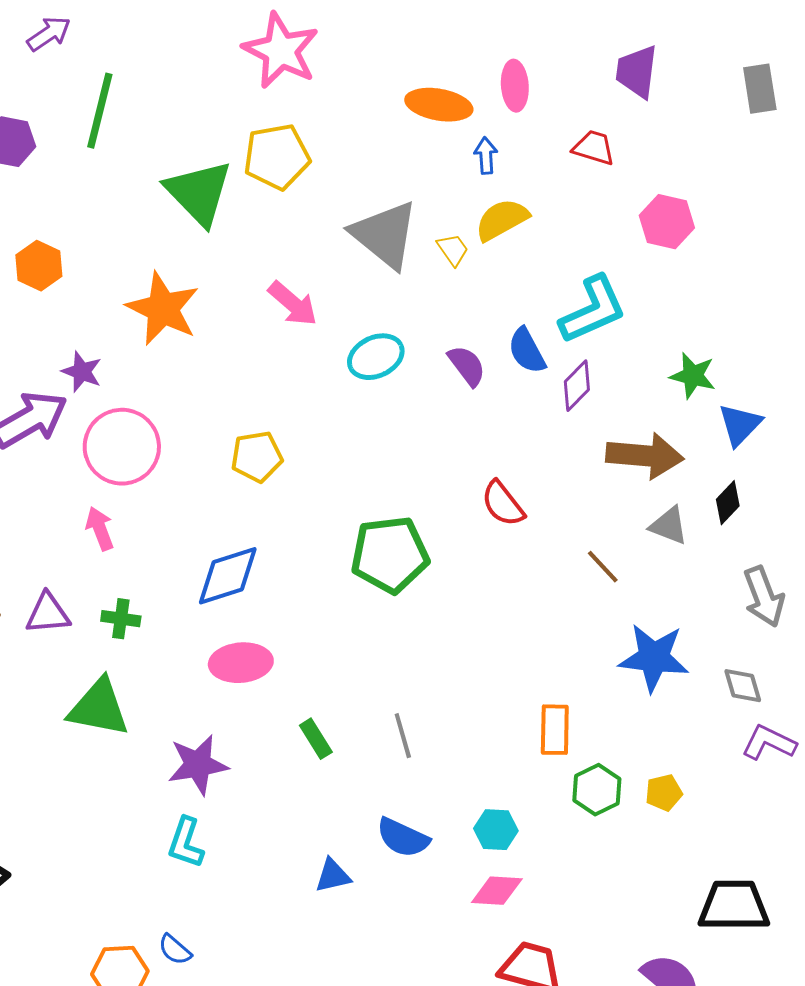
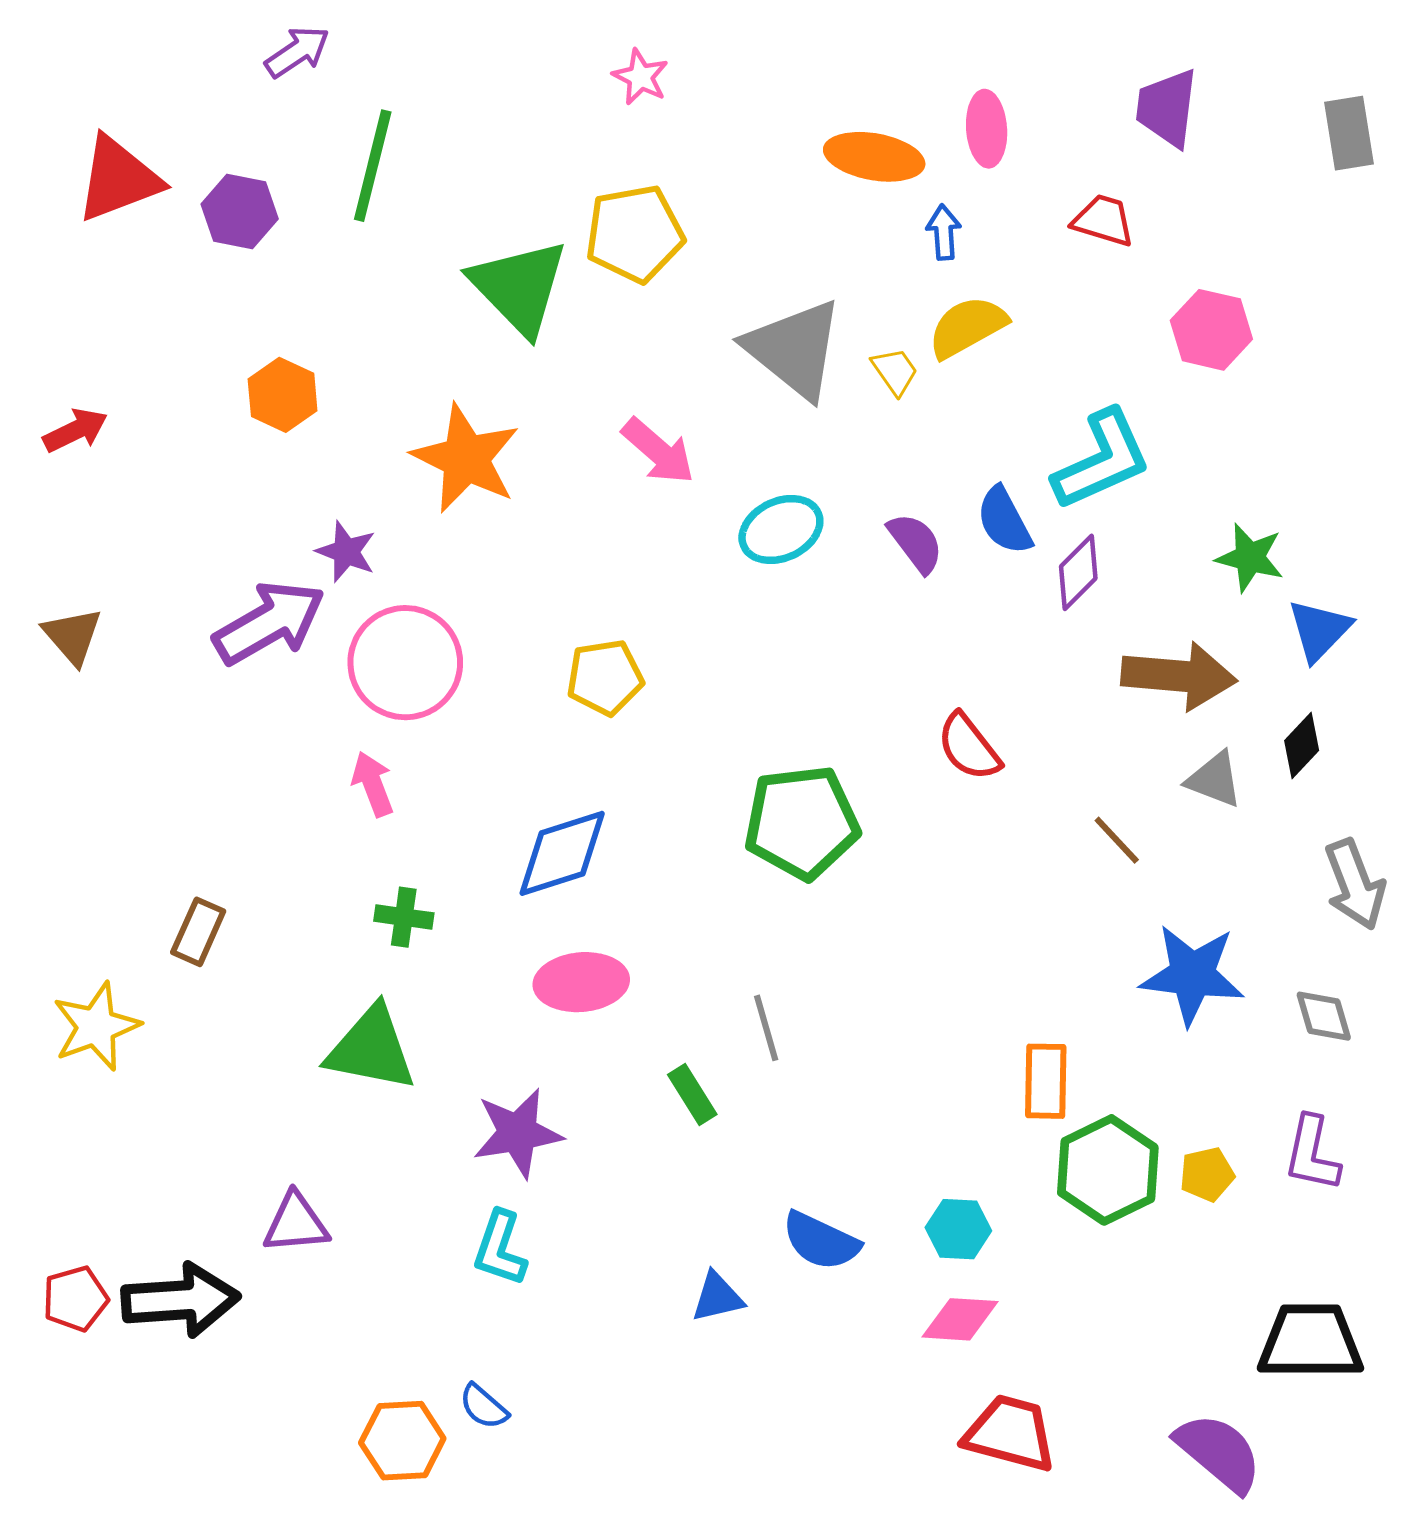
pink star: (281, 51) -> (640, 77), size x0.5
purple triangle: (48, 614) -> (296, 1223), moved
gray line: (403, 736) -> (766, 1028), moved
purple L-shape: (769, 743) -> (1312, 1154), moved, turned -104
green hexagon: (597, 790) -> (1108, 1170), size x1.4

